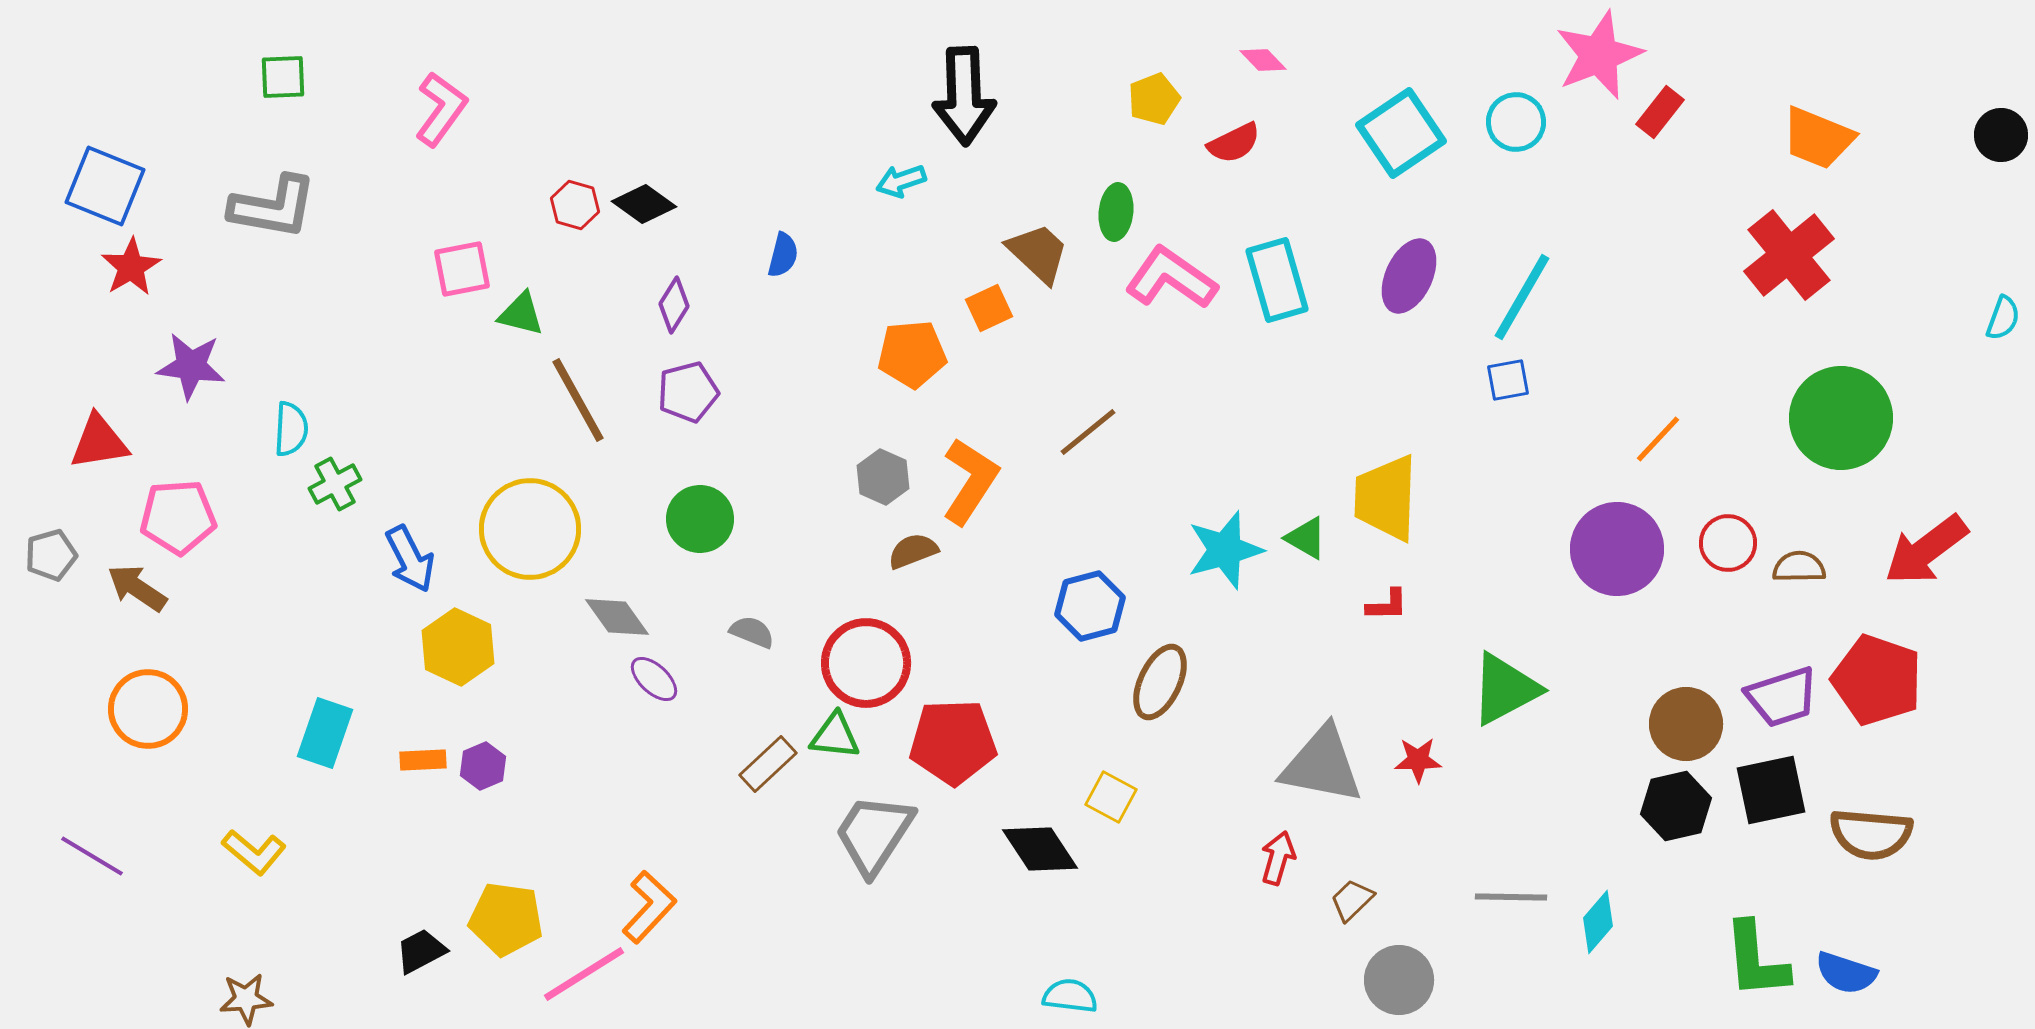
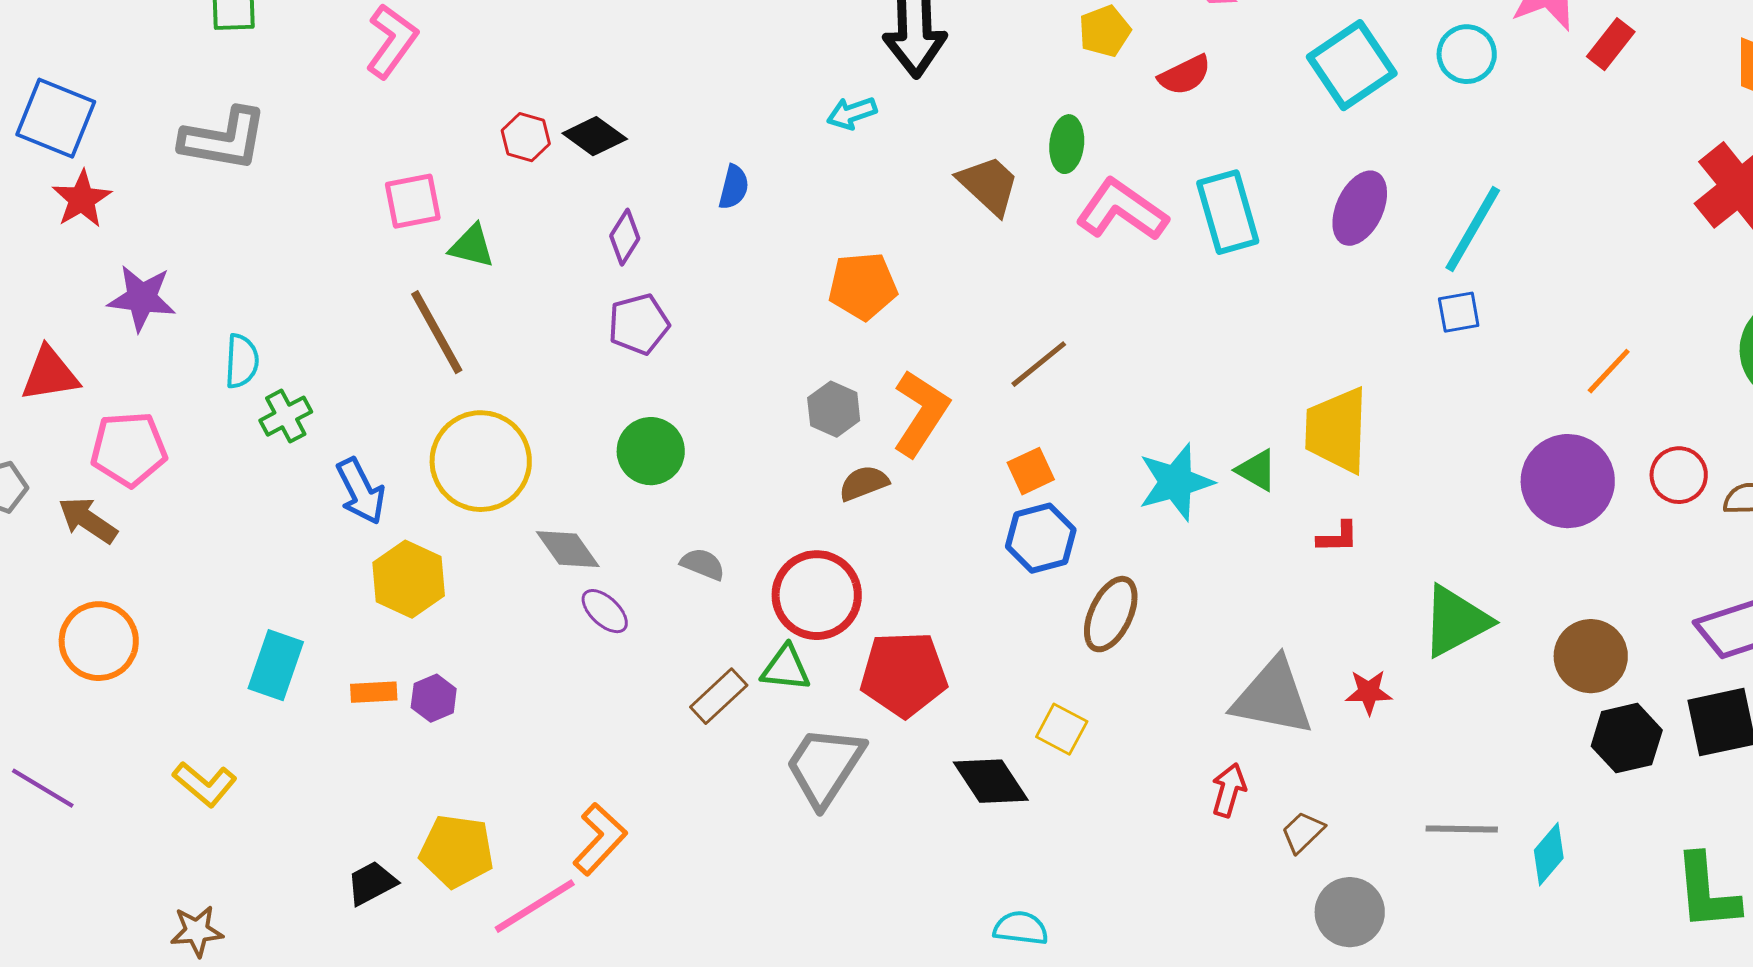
orange square: (989, 308) -> (1031, 471), moved
brown line: (578, 400) -> (437, 332), moved
brown circle: (1686, 724) -> (1591, 656), moved

